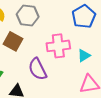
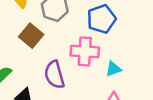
blue pentagon: (84, 16) -> (101, 19), moved

